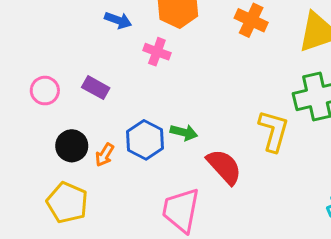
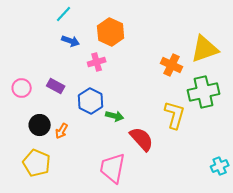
orange cross: (251, 20) -> (172, 65), moved
pink cross: (157, 52) -> (97, 62), turned -36
blue hexagon: (145, 140) -> (91, 101), moved

